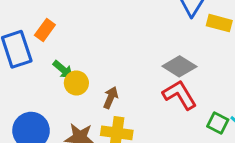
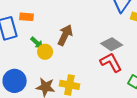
orange rectangle: (45, 30) -> (26, 17), turned 56
brown arrow: (111, 98) -> (65, 35), moved, size x1.5

